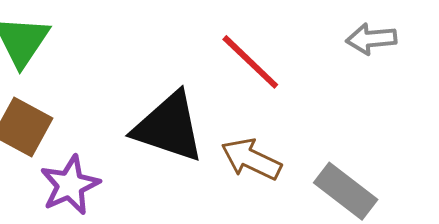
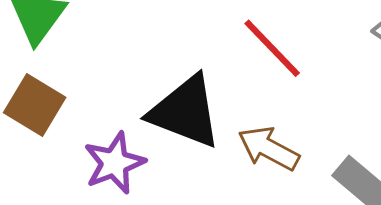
purple star: (70, 185) -> (114, 163), moved

